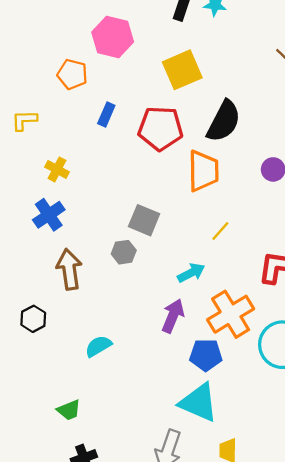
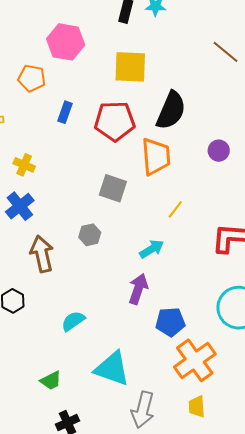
yellow square: (182, 70) -> (130, 67), turned 30
gray square: (144, 220) -> (113, 188), moved
orange cross: (231, 314) -> (195, 360), moved
cyan triangle: (199, 403) -> (112, 369), moved

